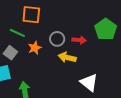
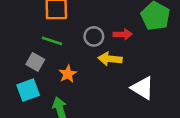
green line: (17, 33) -> (52, 41), moved
orange star: (35, 48) -> (68, 74), moved

